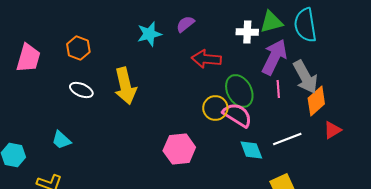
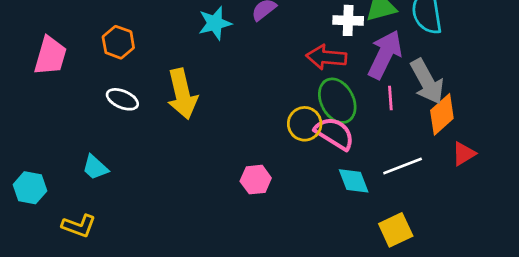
red arrow: (206, 59) -> (326, 57), moved
pink hexagon: (179, 149) -> (256, 180), size x0.7

